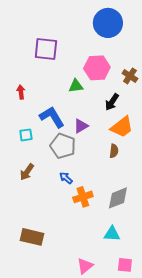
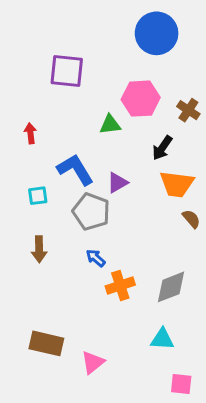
orange trapezoid: (122, 127) -> (177, 184), turned 45
brown semicircle: (114, 151) -> (191, 219), moved, turned -48
brown arrow: (27, 172) -> (39, 249), turned -36
pink triangle: (85, 266) -> (93, 362), moved

